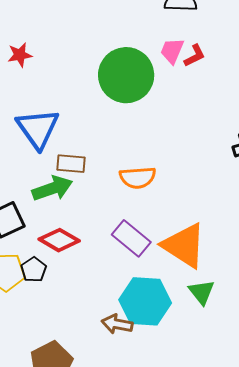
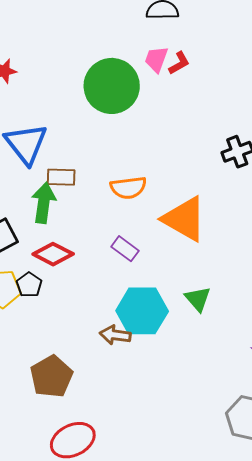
green arrow: (52, 188) -> (44, 203), turned -60
purple rectangle: (131, 238) -> (125, 249), size x0.7
orange triangle: (184, 246) -> (184, 219), moved

